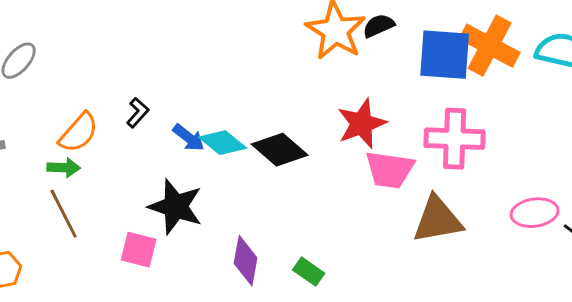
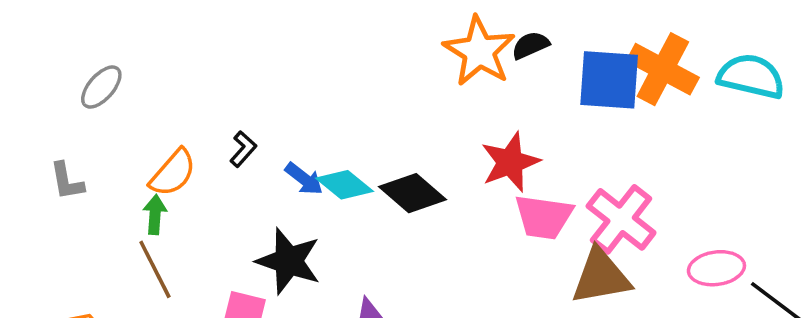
pink cross: (455, 139) -> (621, 219), moved, turned 36
green arrow: (64, 168) -> (155, 215), turned -88

